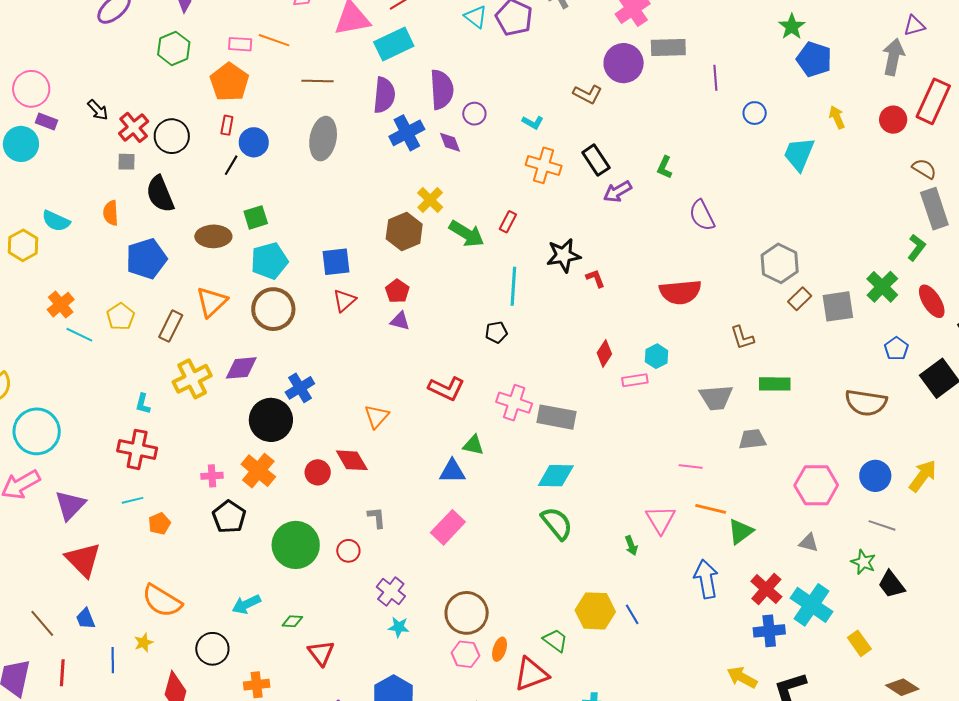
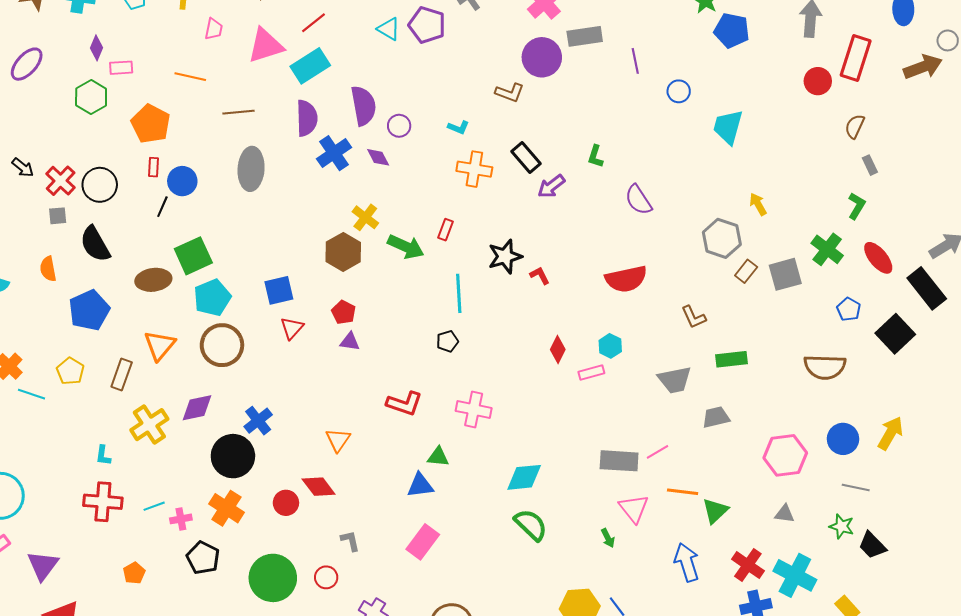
pink rectangle: (240, 44) -> (121, 68), moved
yellow arrow: (837, 117) -> (758, 204), moved
brown semicircle: (924, 169) -> (855, 126), turned -90
gray rectangle: (934, 209) -> (870, 165), size x0.5
green square: (256, 217) -> (193, 256), size x1.5
gray rectangle: (556, 417) -> (619, 461), moved
pink line: (691, 466) -> (658, 452), turned -30
cyan line: (133, 500) -> (154, 506), moved

